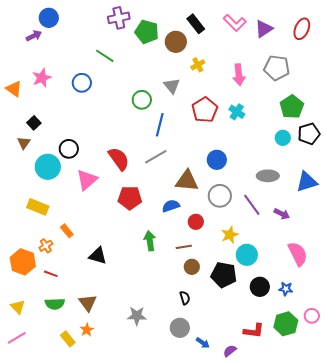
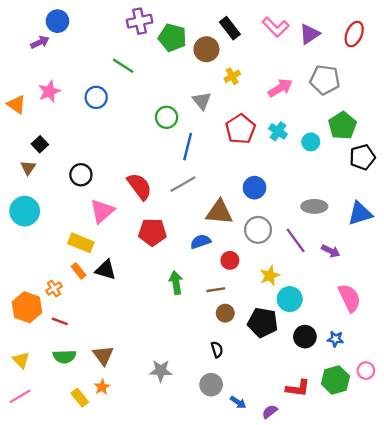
pink arrow: (239, 75) -> (280, 88), turned -115
cyan circle: (283, 138) -> (311, 142), moved
cyan circle: (48, 167) -> (25, 211), moved
yellow rectangle: (38, 207) -> (81, 243), moved
black triangle: (98, 256) -> (106, 270), moved

